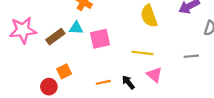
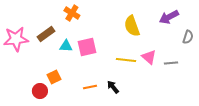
cyan triangle: (76, 28) -> (66, 46), moved
brown rectangle: (55, 37) -> (46, 34), moved
pink triangle: (154, 75) -> (149, 57), moved

